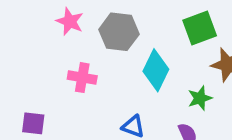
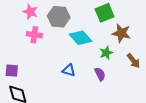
cyan diamond: (156, 70) -> (81, 38), turned -65
pink cross: (82, 78) -> (34, 35), moved

